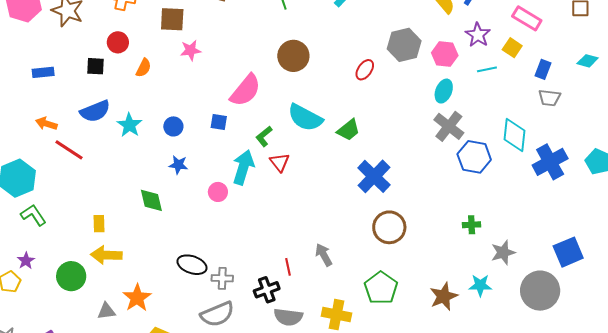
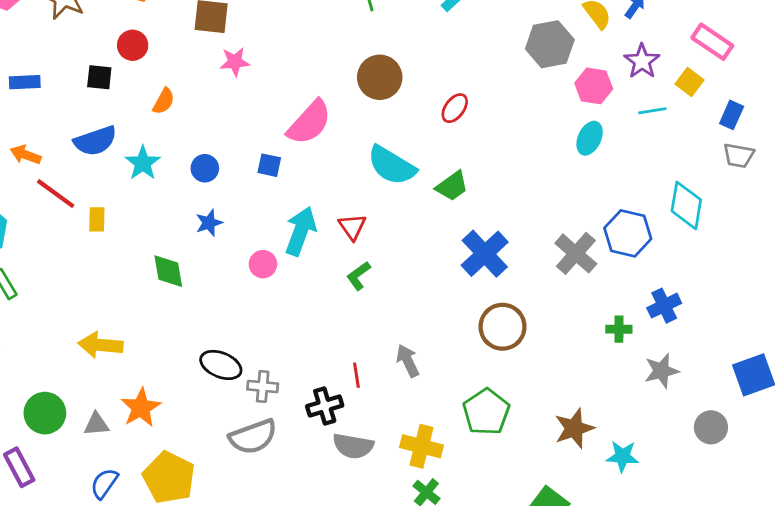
gray hexagon: (404, 45) -> (550, 44), moved
orange semicircle: (144, 68) -> (164, 101), moved
red ellipse: (365, 70) -> (455, 108), moved
gray cross: (449, 126) -> (576, 253), moved
green L-shape: (264, 136) -> (358, 276), moved
blue cross: (550, 162) -> (664, 306), moved, size x0.7
blue star: (178, 165) -> (209, 223), turned -30
yellow rectangle: (99, 224) -> (97, 219), moved
green circle: (71, 276) -> (45, 413), moved
cyan star: (480, 285) -> (622, 456), moved
gray circle: (540, 291) -> (711, 427), size x0.6

